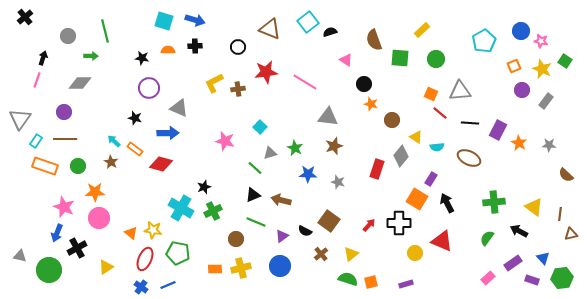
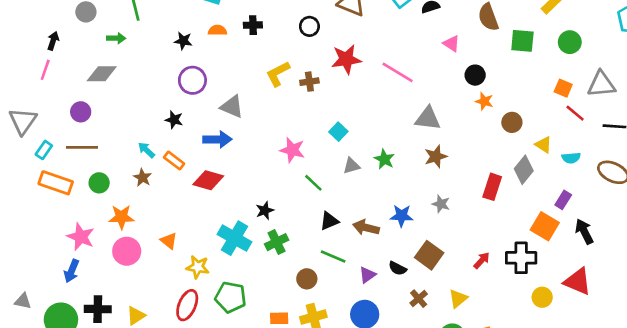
green line: (255, 168) -> (313, 183), moved
blue star: (308, 174) -> (401, 216), moved
orange triangle: (131, 233) -> (169, 241), moved
black cross: (77, 248) -> (98, 309), moved, turned 30

